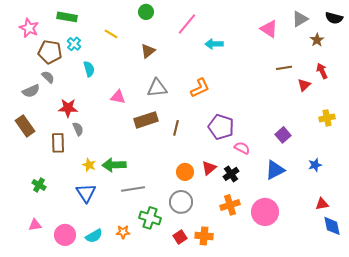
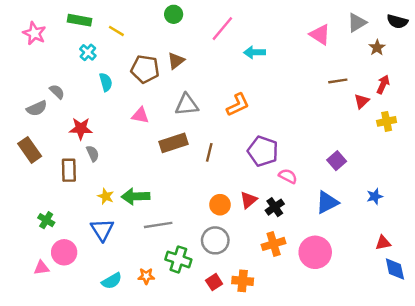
yellow line: (111, 34) -> (116, 31), moved
brown pentagon: (50, 52) -> (145, 69), moved
red arrow: (322, 71) -> (383, 84), turned 49
yellow cross: (327, 118) -> (387, 121), moved
pink circle: (65, 235) -> (64, 252), moved

